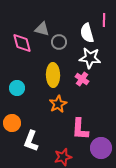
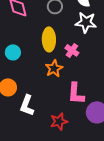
pink cross: (82, 79) -> (72, 50), moved

